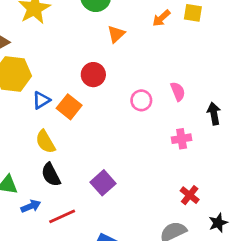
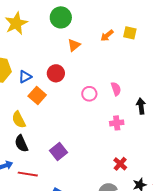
blue triangle: (41, 100) -> (25, 77), moved
red line: (62, 216) -> (28, 174), turned 30

